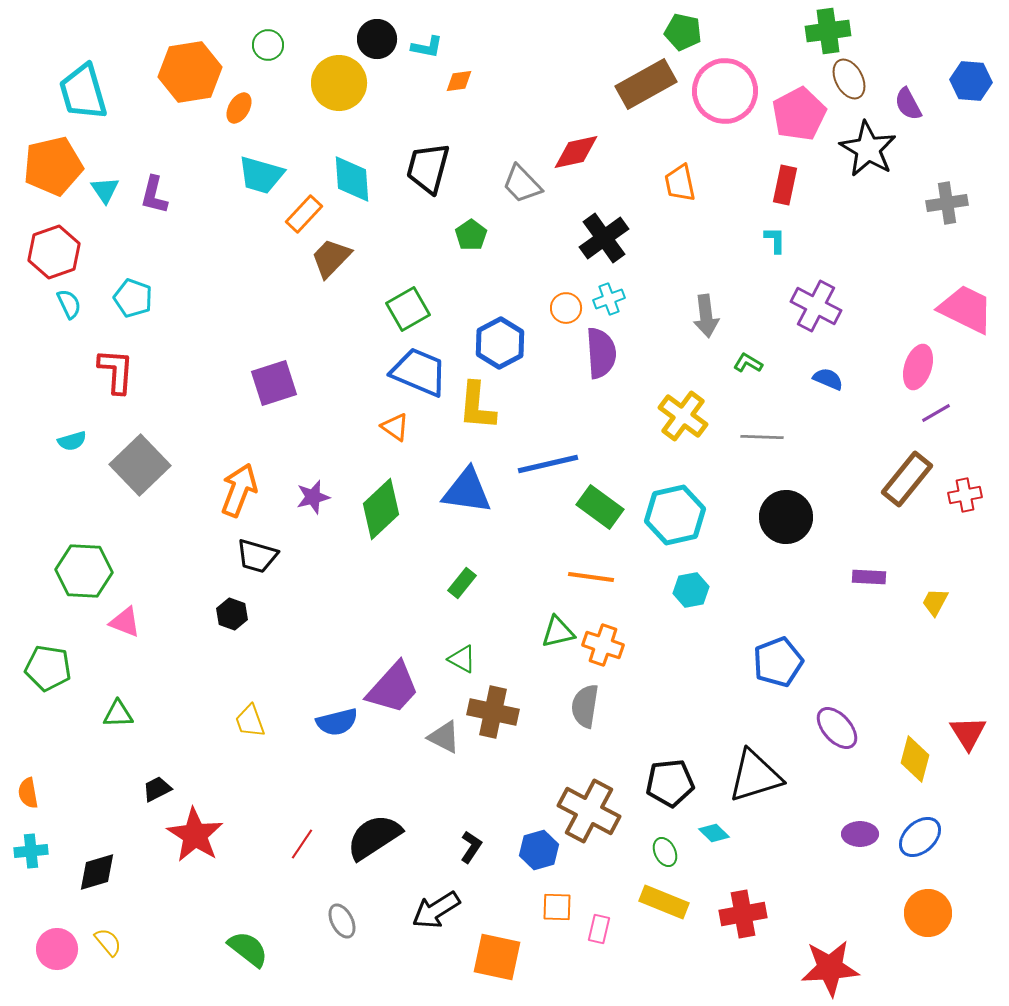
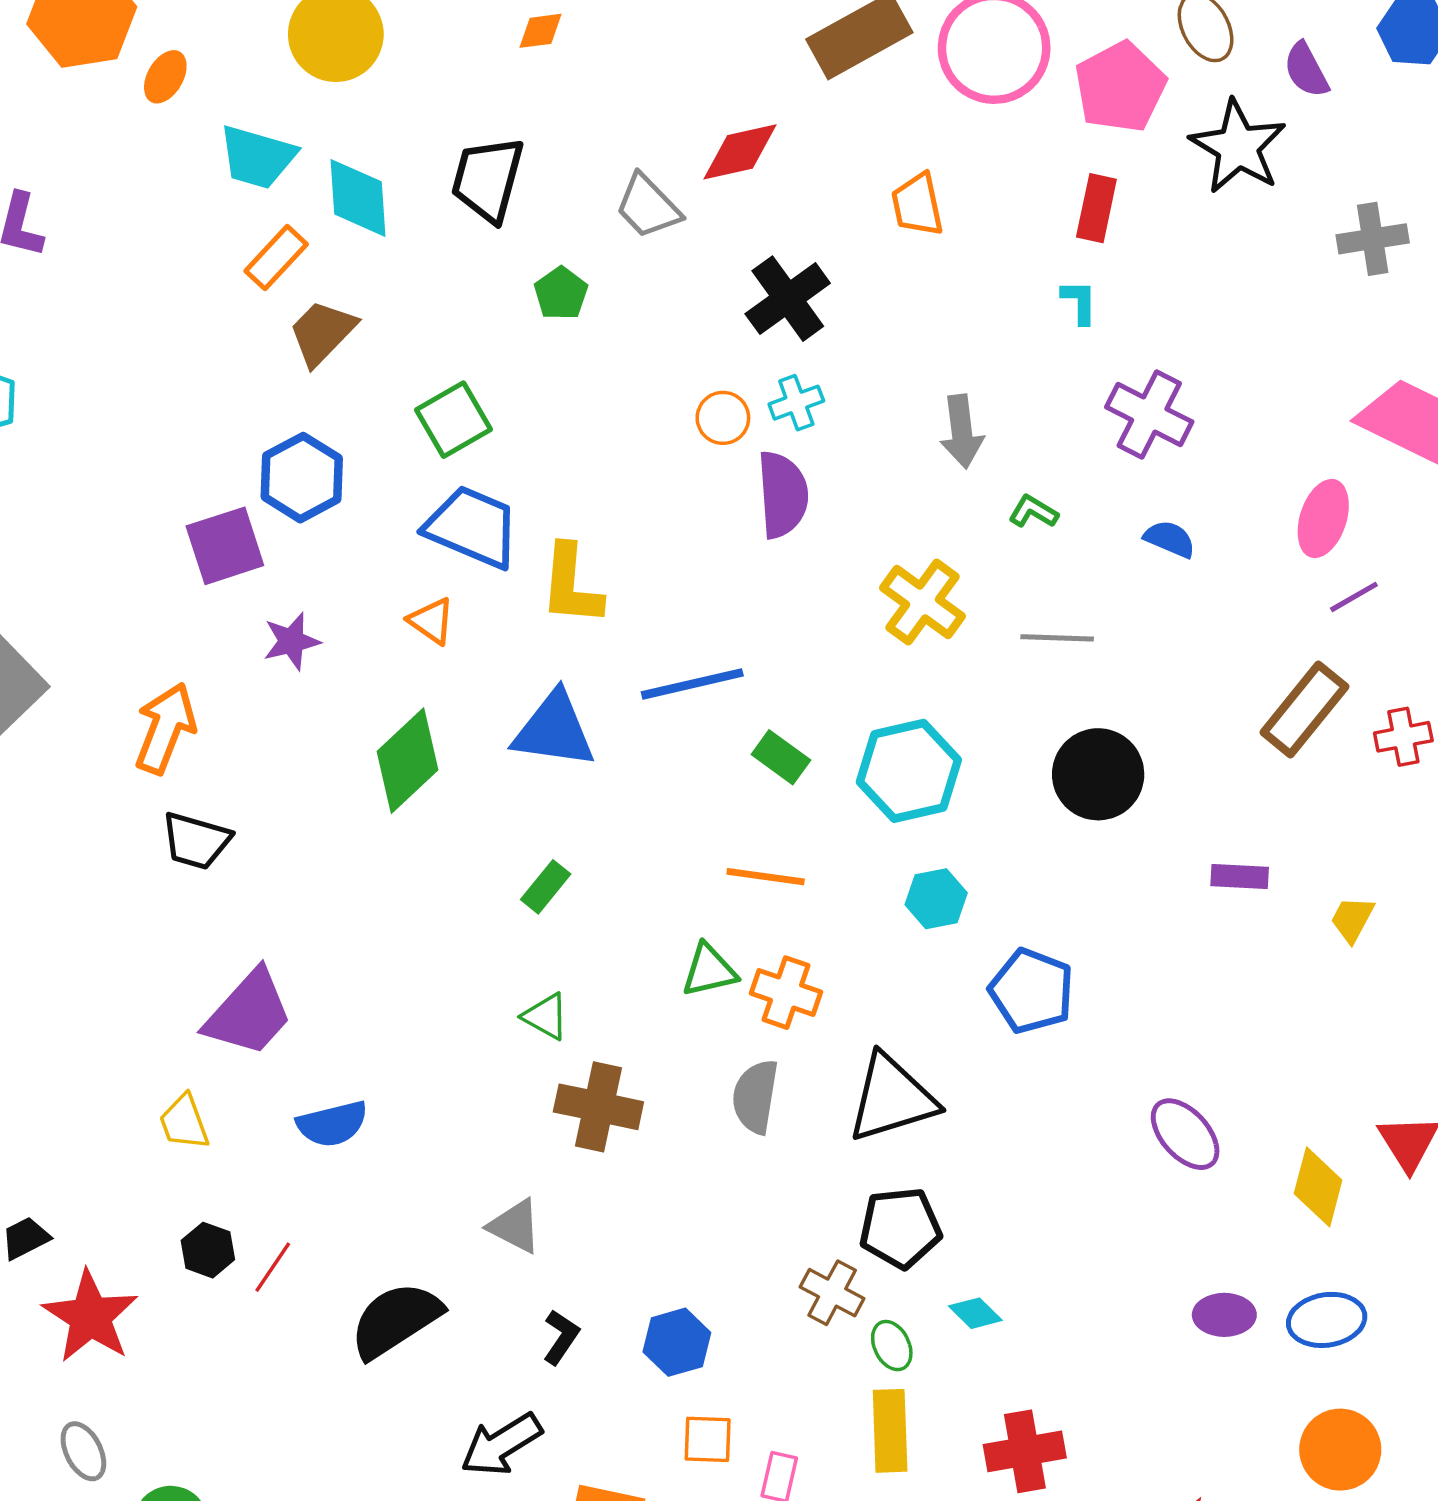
cyan trapezoid: (261, 175) -> (257, 157), moved
blue hexagon: (500, 343) -> (302, 478), moved
purple star: (313, 497) -> (291, 641), moved
green rectangle: (600, 507) -> (781, 757), size x0.7
black hexagon: (232, 614) -> (208, 1250), moved
blue pentagon: (778, 662) -> (1032, 991), moved, turned -30
purple trapezoid: (393, 688) -> (249, 1013), moved
gray triangle: (444, 737) -> (515, 1226), moved
black triangle: (755, 776) -> (892, 1098), moved
brown cross: (589, 811) -> (832, 1293), moved, size x0.6
blue ellipse: (920, 837) -> (1327, 1320), turned 33
red line: (302, 844) -> (273, 1267), moved
yellow rectangle: (664, 902) -> (890, 1431), turned 66
gray ellipse: (342, 921) -> (83, 1451), moved

